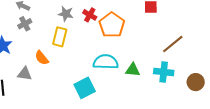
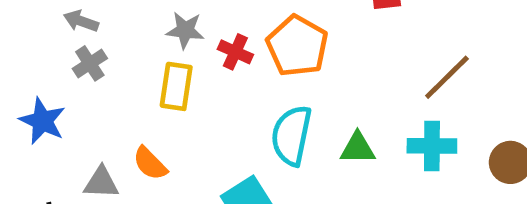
red cross: (90, 15) -> (235, 52), moved
orange semicircle: (42, 58) -> (150, 163), moved
cyan semicircle: (106, 62) -> (291, 135), turned -75

